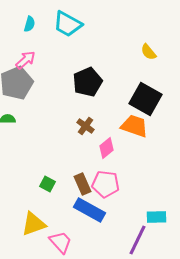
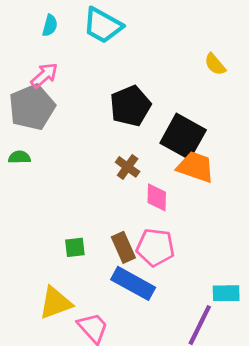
black square: (146, 99) -> (183, 136), moved
pink diamond: (107, 148) -> (157, 197), turned -50
green square: (48, 184) -> (75, 247), turned -35

